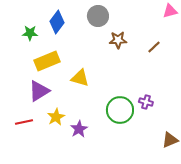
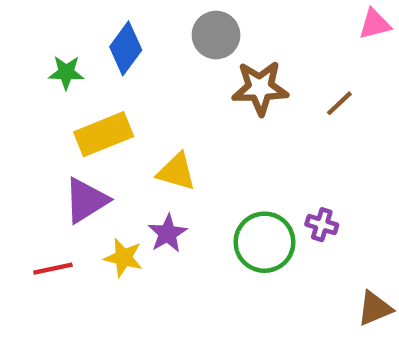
brown star: (118, 40) -> (260, 88), size x1.4
yellow star: (56, 117) -> (123, 258), turned -30
purple star: (79, 129) -> (168, 233), moved

